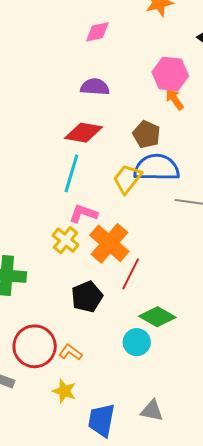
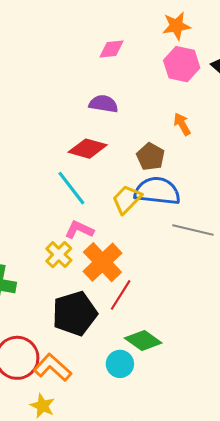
pink hexagon: (170, 74) -> (182, 64), moved
cyan line: (71, 173) -> (71, 188), turned -60
black pentagon: (87, 297) -> (75, 313), size x1.4
orange L-shape: (70, 352) -> (52, 367), size x1.6

